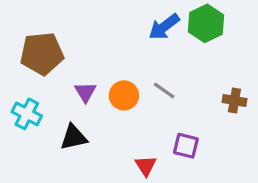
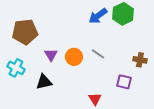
purple square: (186, 146) -> (124, 82), moved
red triangle: (146, 166) -> (95, 99), moved

